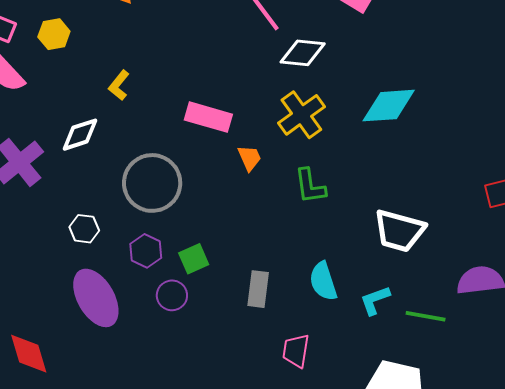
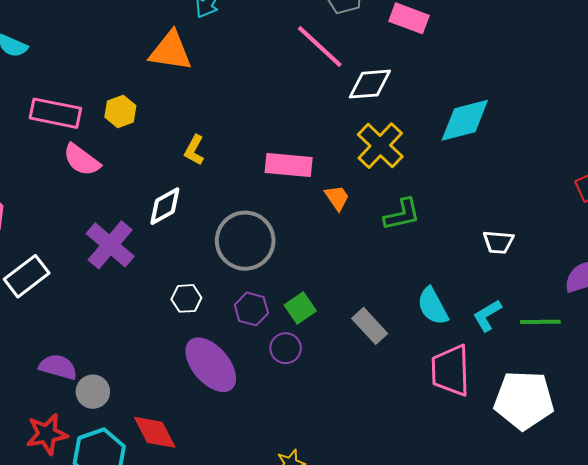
green L-shape: (310, 186) -> (402, 214), turned -84
white trapezoid: (399, 231) -> (498, 242), size x0.6
gray rectangle: (258, 289) -> (370, 326), turned -39
pink trapezoid: (296, 351) -> (451, 371), moved, size x1.5

